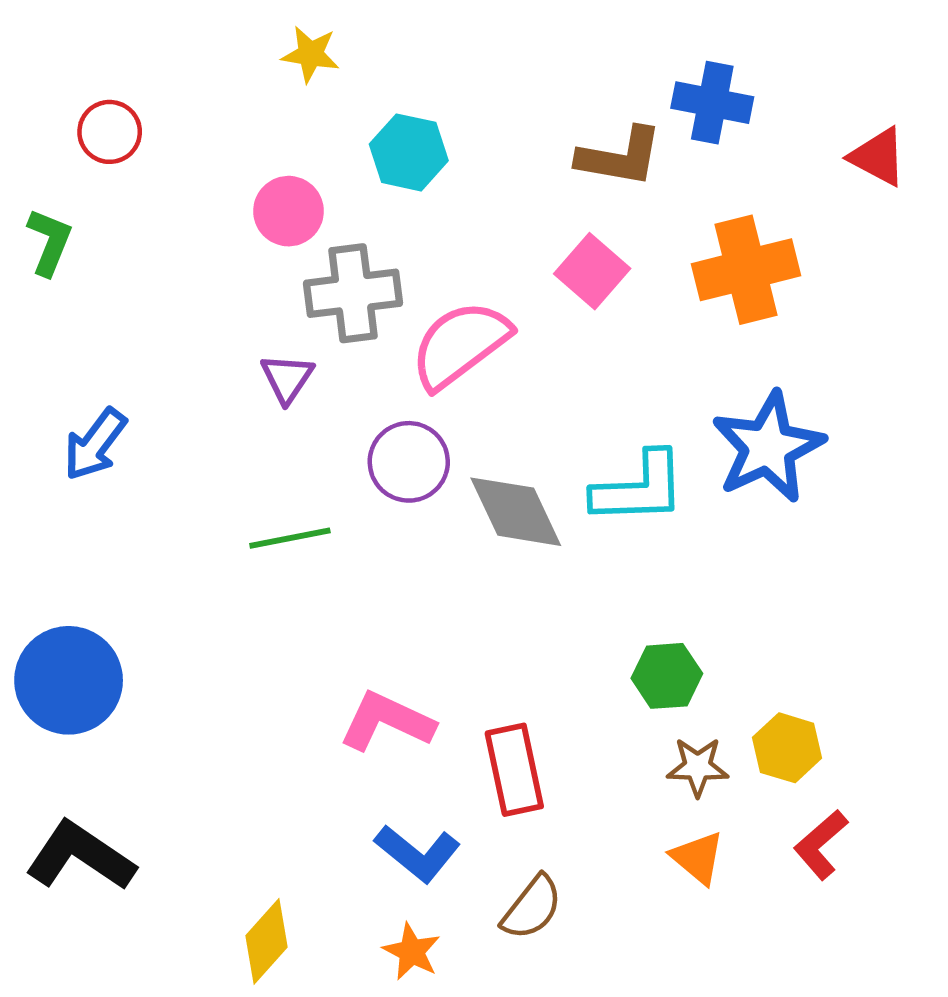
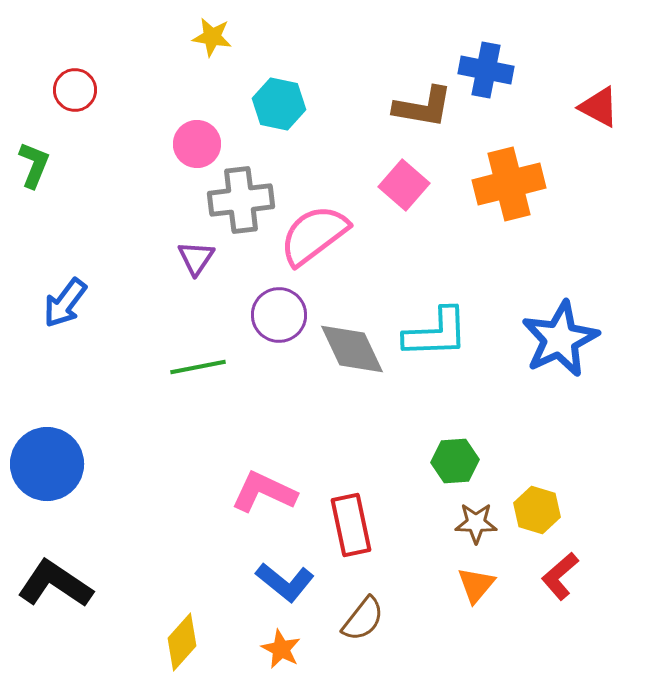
blue star: (768, 447) -> (560, 339), moved
orange triangle: (698, 858) -> (476, 585), turned 30

